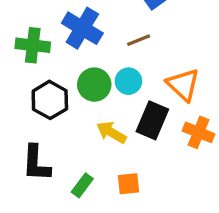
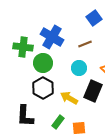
green circle: (94, 85) -> (43, 63), moved
black hexagon: (50, 100) -> (43, 88), moved
green rectangle: (82, 185) -> (58, 122), moved

